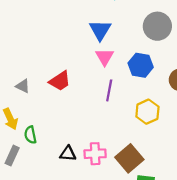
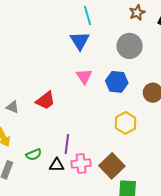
blue triangle: (100, 30) -> (80, 41), moved
purple line: (109, 90) -> (67, 144), moved
green semicircle: (30, 135) -> (34, 155), moved, turned -98

